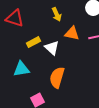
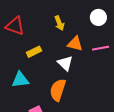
white triangle: (52, 48) -> (65, 63), moved

